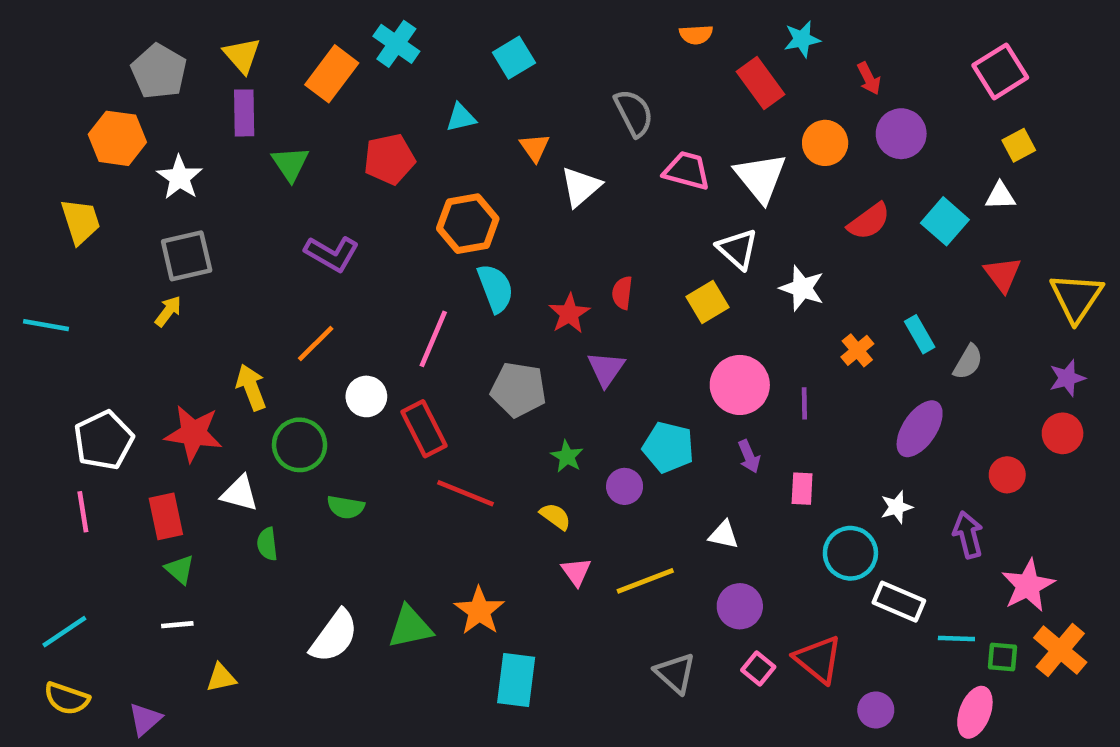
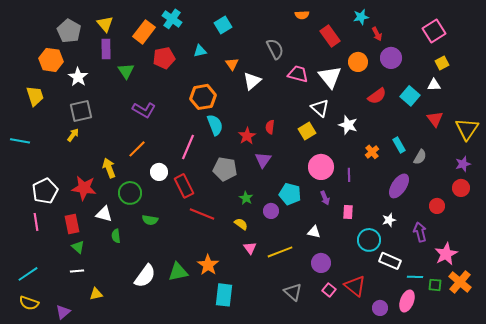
cyan star: (802, 39) -> (361, 17), moved
red pentagon: (389, 159) -> (164, 58), moved
pink ellipse: (975, 712) -> (407, 301), moved

